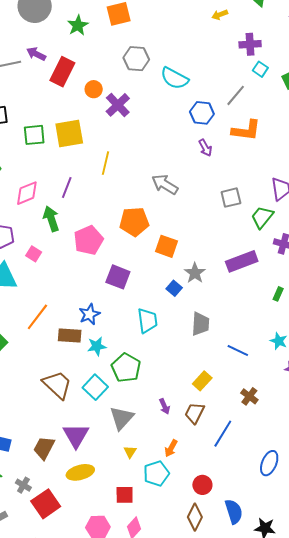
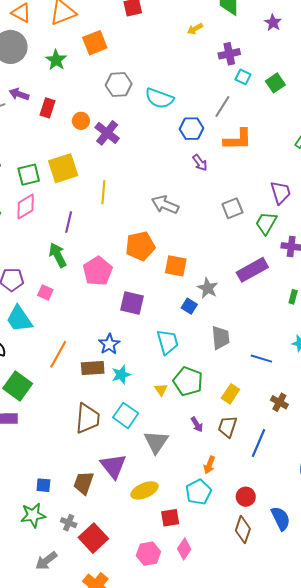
red rectangle: (62, 72) -> (47, 108), size x0.7
pink diamond: (27, 193) -> (26, 207), moved
green pentagon: (126, 368) -> (188, 381), moved
brown trapezoid: (57, 385) -> (88, 418), turned 60
yellow triangle: (130, 452) -> (161, 390), moved
yellow ellipse: (80, 472) -> (145, 490), moved

